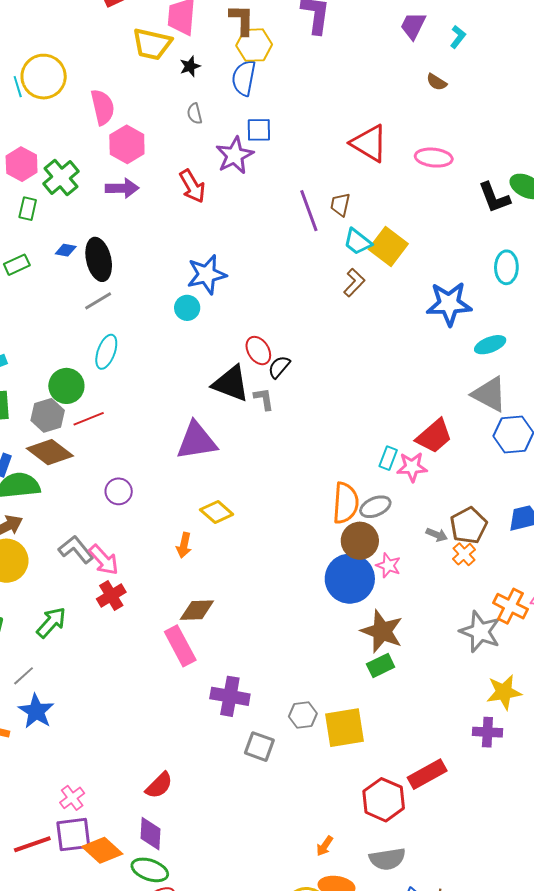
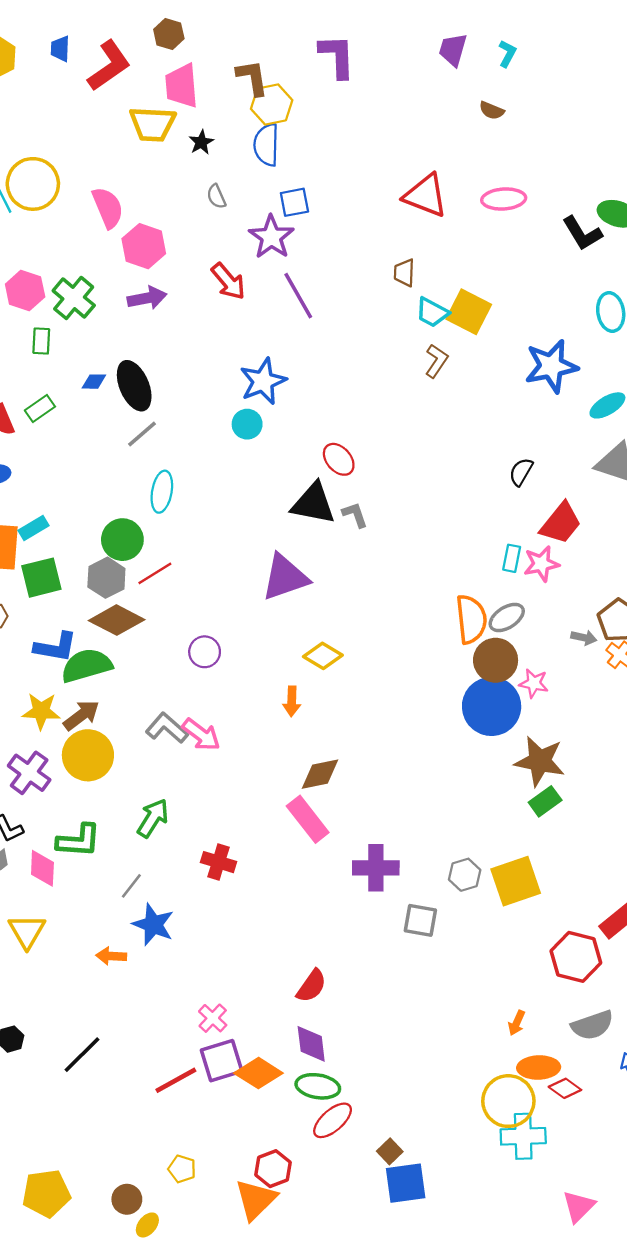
purple line: (309, 211) -> (298, 296), moved
black semicircle: (279, 367) -> (521, 472), moved
red cross: (111, 596) -> (219, 862), moved, turned -32

